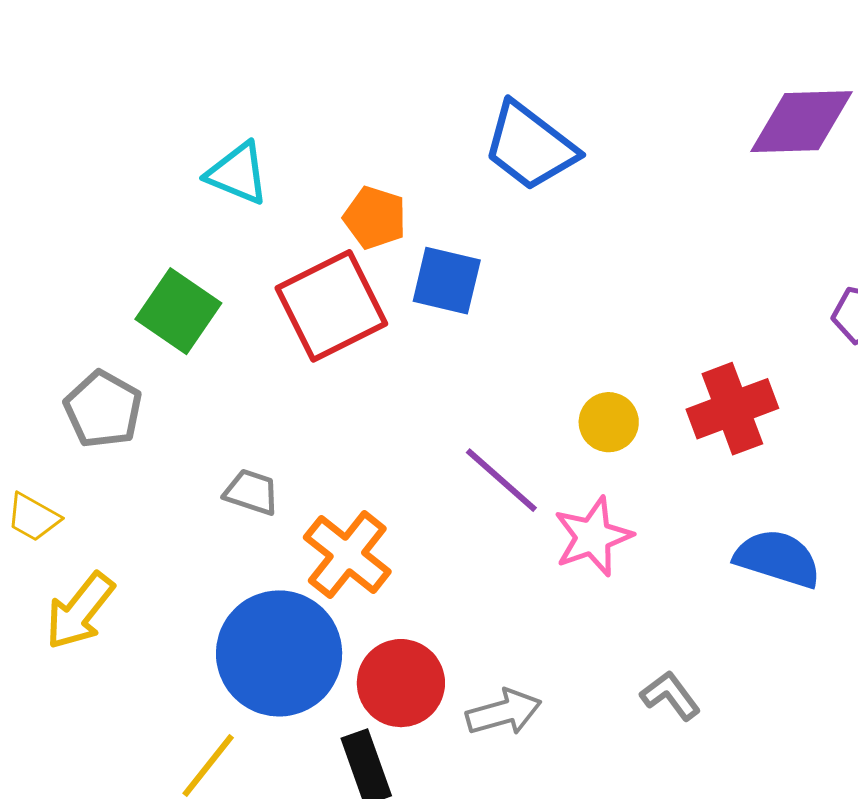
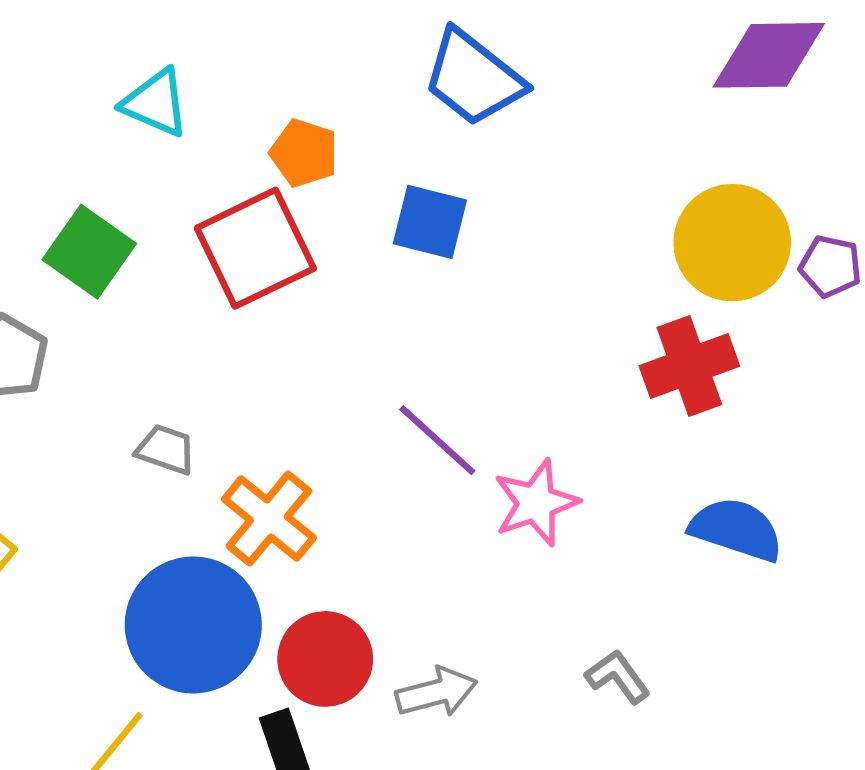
blue square: (447, 281) -> (430, 222), moved
yellow circle: (609, 422) -> (732, 243), moved, size x1.8

